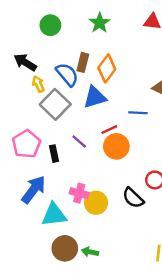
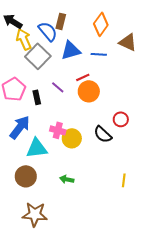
orange diamond: (107, 68) -> (101, 24), moved
yellow arrow: (38, 84) -> (24, 39), size x1.5
blue line: (138, 113) -> (99, 54), moved
brown circle: (65, 248) -> (26, 176), moved

